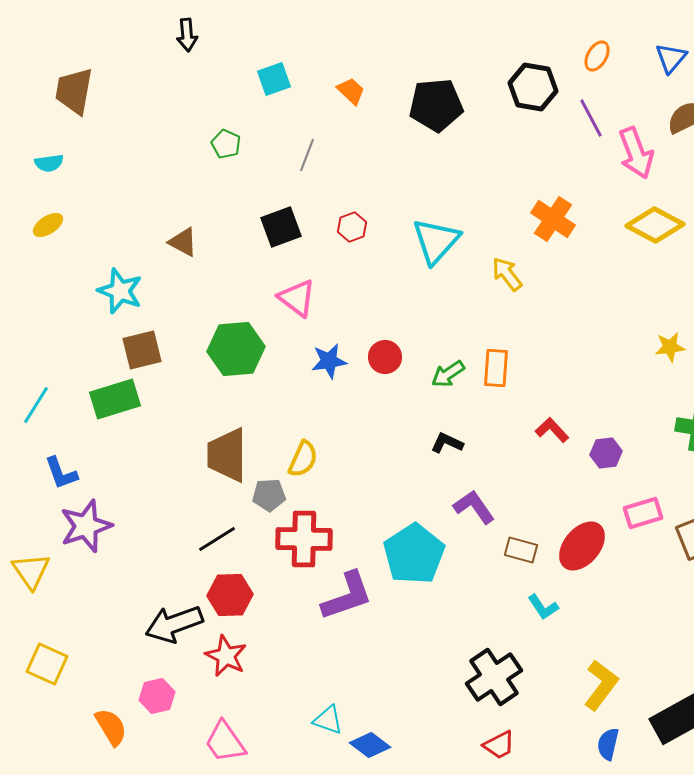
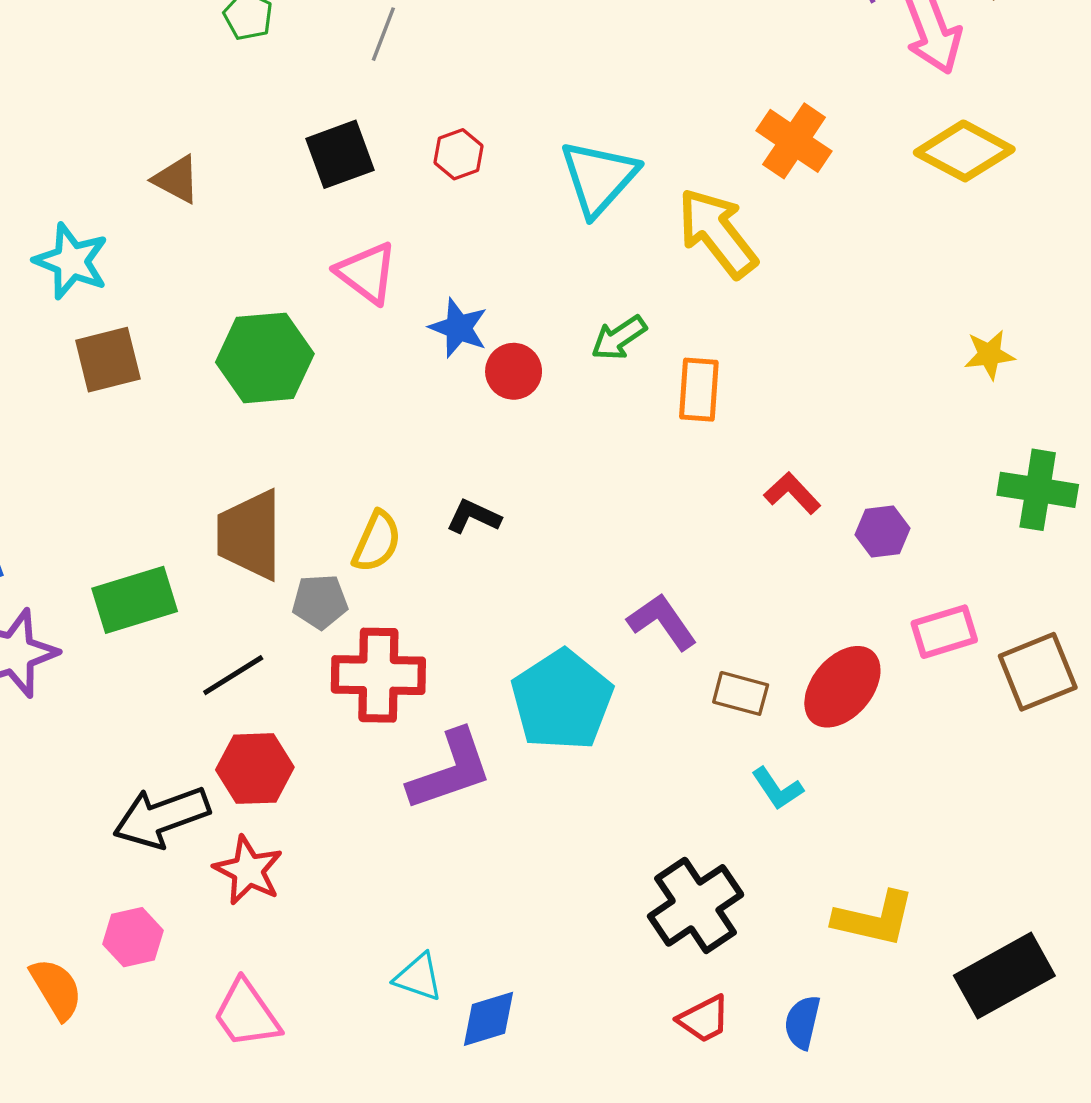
yellow arrow: (507, 274) -> (717, 233), size x1.6
blue star: (329, 361) -> (459, 328), moved, turned 30
green arrow: (448, 374) -> (619, 338), moved
green rectangle: (115, 399) -> (135, 600), moved
black L-shape: (447, 443) -> (474, 516), moved
yellow L-shape: (601, 685) -> (874, 919), turned 66
blue semicircle: (608, 744) -> (802, 1022), moved
blue diamond: (370, 745) -> (489, 1019), turned -54

